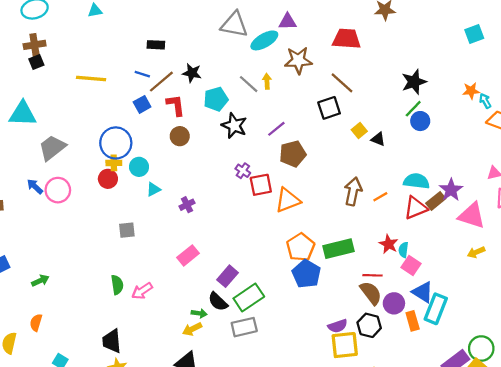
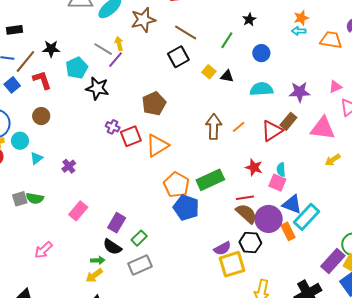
black star: (414, 82) -> (249, 19), size x0.6
cyan arrow: (485, 101) -> (299, 31), moved, turned -48
green line: (413, 109) -> (227, 40), moved
purple line: (276, 129) -> (115, 60), moved
brown circle: (180, 136) -> (41, 116), moved
cyan semicircle: (416, 181) -> (261, 89), moved
purple star: (451, 190) -> (300, 92), moved, turned -30
cyan semicircle: (403, 250) -> (281, 170), moved
green semicircle: (117, 285) -> (35, 198), moved, turned 120
green rectangle: (249, 297) -> (139, 238), size x0.6
purple circle: (394, 303) -> (269, 219), size x1.4
cyan rectangle: (436, 309) -> (306, 217), turned 32

